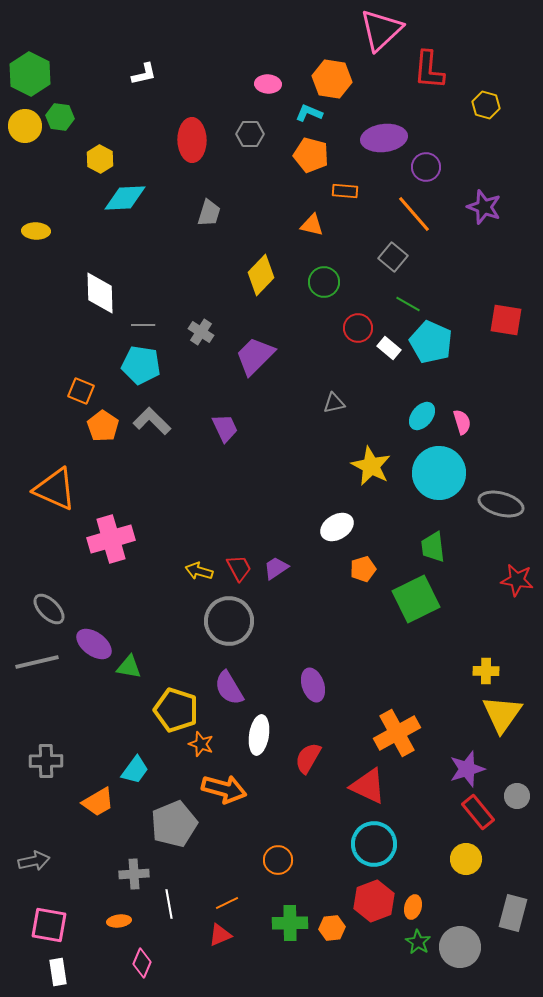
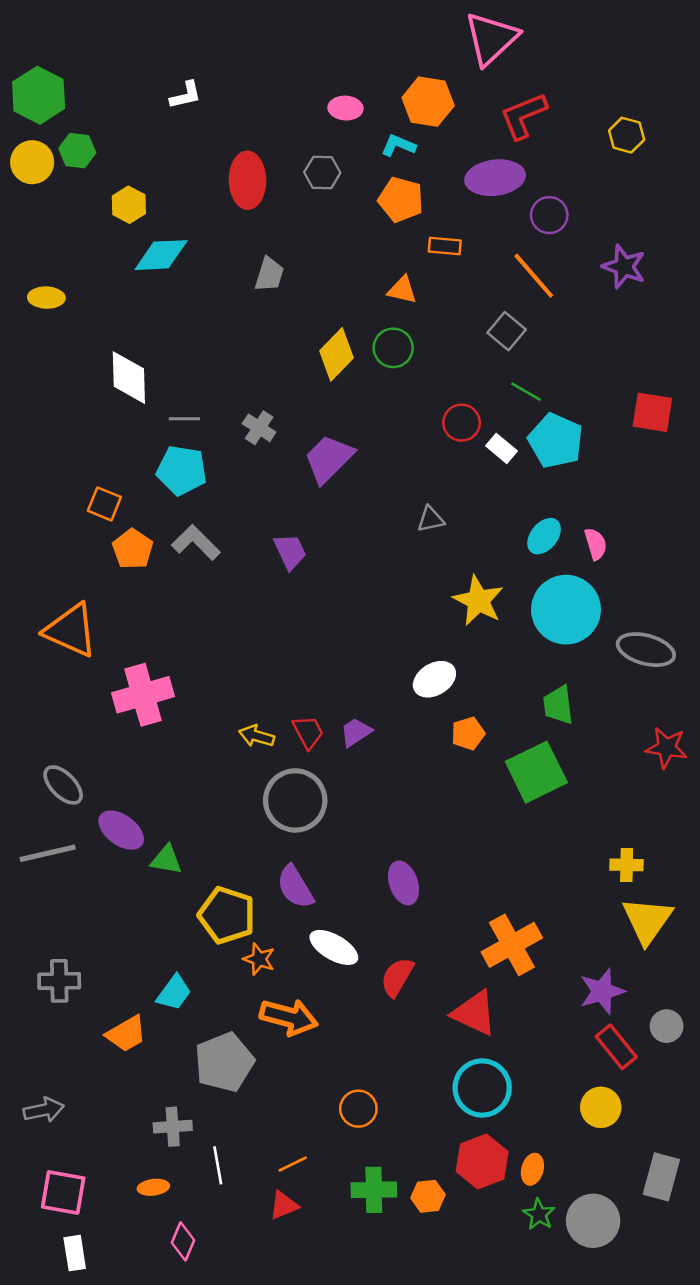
red L-shape: (429, 70) -> (523, 116), moved, turned 63
green circle: (324, 282) -> (393, 348), moved
white ellipse: (259, 735) -> (334, 947), turned -69

